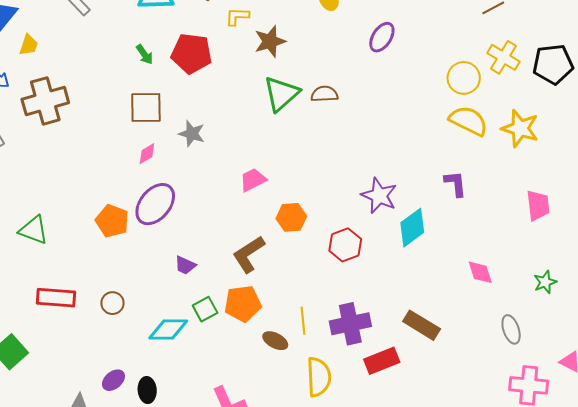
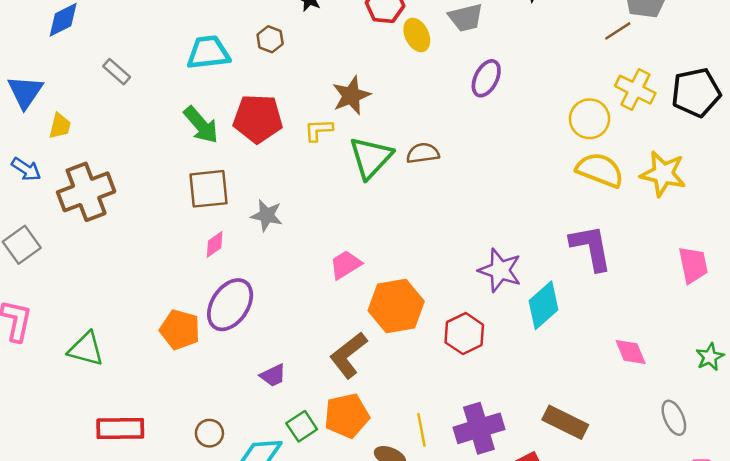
yellow L-shape: (237, 16) -> (319, 130), moved
green arrow: (145, 54) -> (201, 125), size x1.6
purple L-shape: (456, 184) -> (591, 248), size x1.5
orange hexagon: (291, 217) -> (396, 306), size x1.5
purple trapezoid: (185, 265) -> (273, 375), turned -45
brown circle: (112, 303) -> (209, 433), moved

